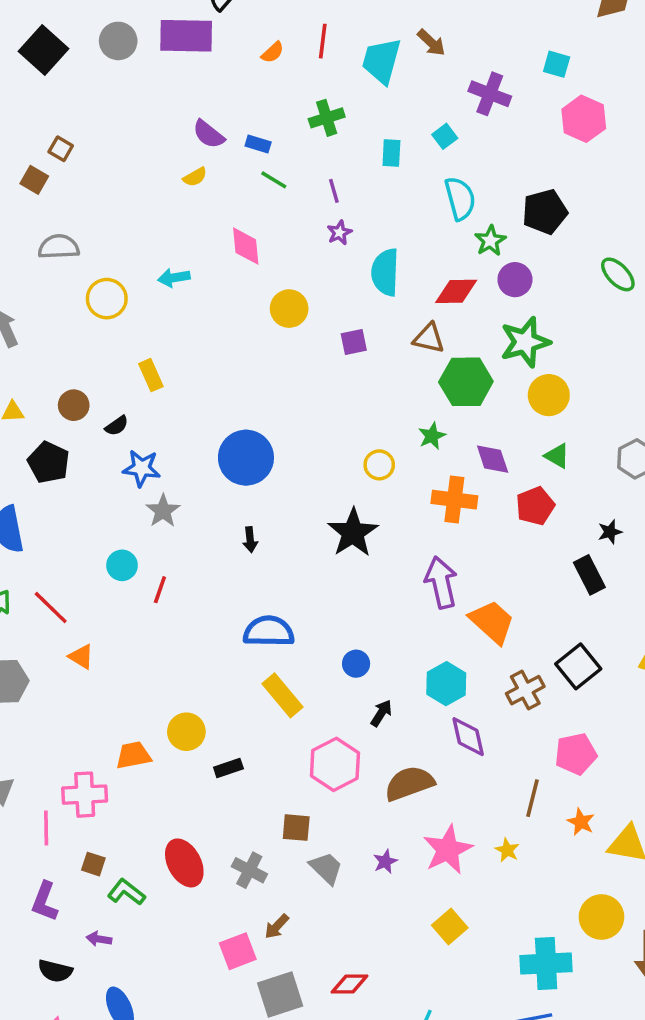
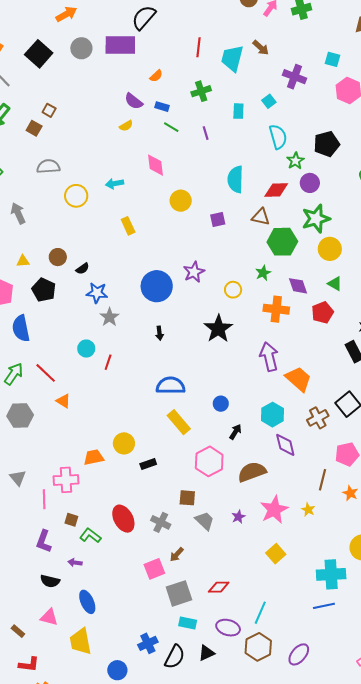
orange semicircle: (273, 52) -> (156, 76), moved
purple star: (339, 233) -> (194, 272), moved, size x1.5
yellow rectangle: (151, 375) -> (128, 226), moved

